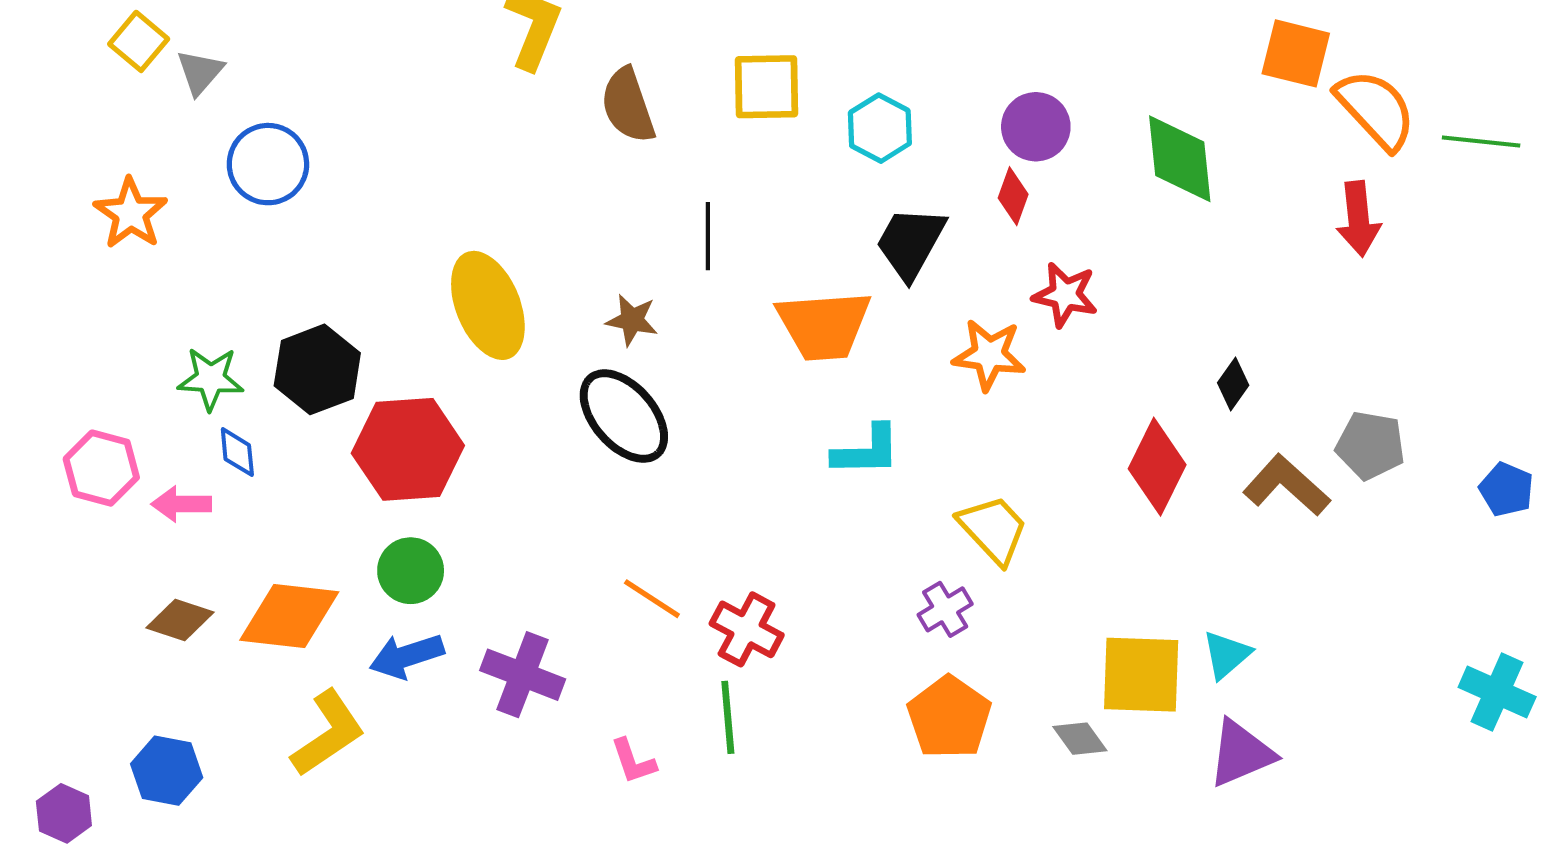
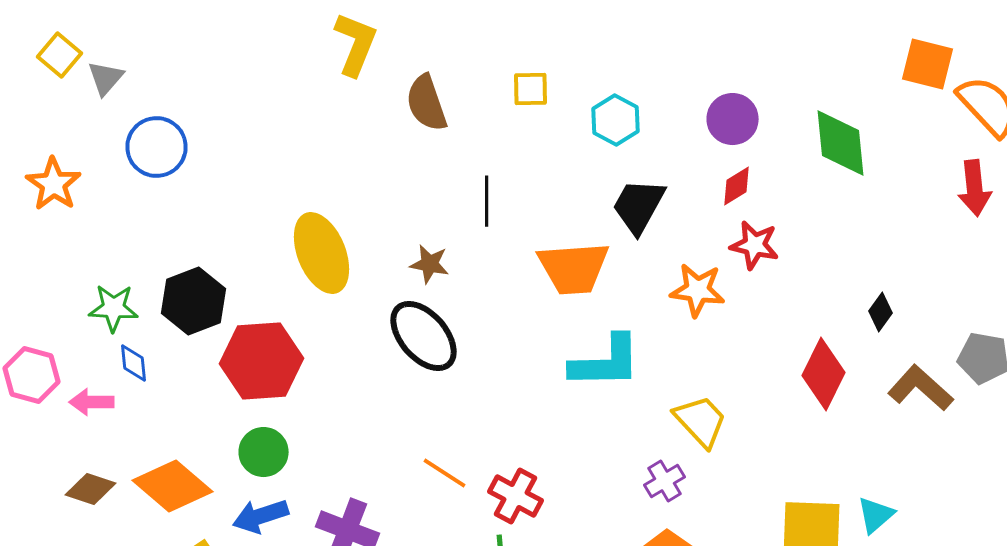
yellow square: (767, 87) -> (530, 89), size x0.7
red diamond: (1013, 196) -> (736, 186), moved, turned 39
cyan L-shape: (867, 451) -> (606, 362), size x1.4
orange diamond: (289, 616) -> (172, 486), turned 34

